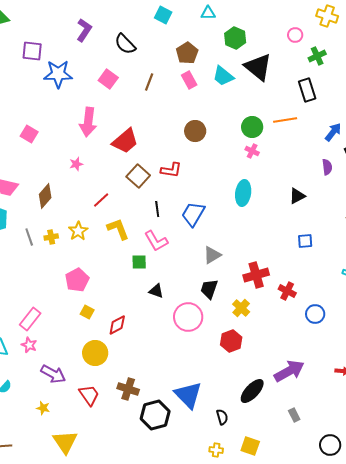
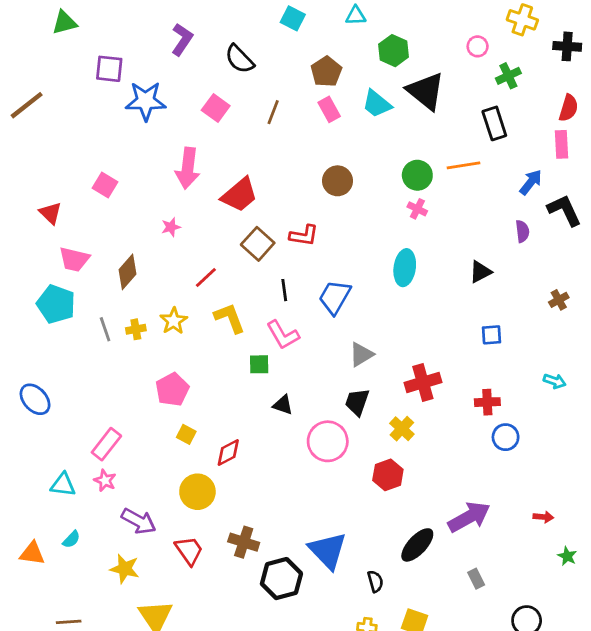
red cross: (287, 291) -> (487, 402), moved, turned -30
yellow star: (43, 408) -> (125, 569), size x1.5

